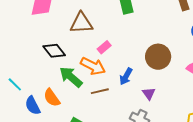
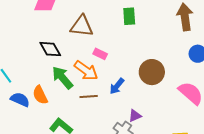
pink rectangle: (104, 47) -> (100, 54), turned 56
purple triangle: (149, 94) -> (135, 116), moved, turned 32
blue semicircle: (33, 106) -> (20, 100), turned 132

